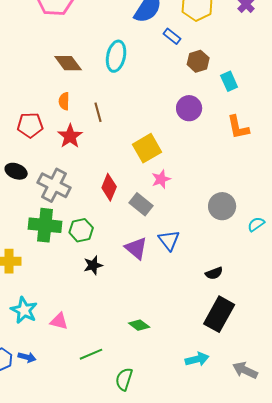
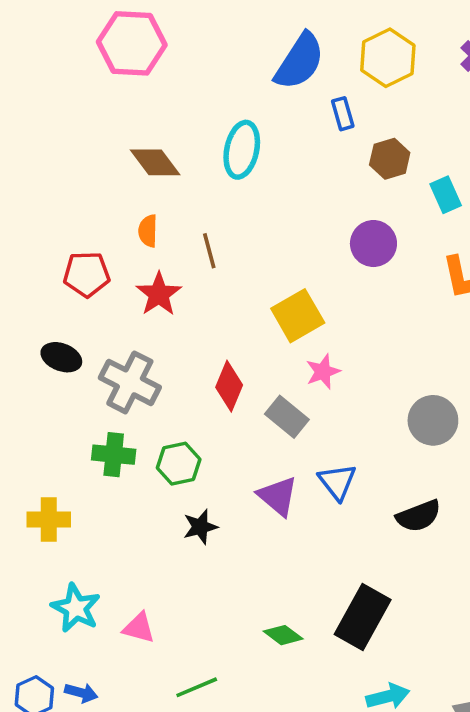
blue rectangle: (172, 36) -> (343, 114), turned 36
green cross: (45, 225) -> (114, 455), size x0.7
black semicircle: (214, 273) -> (419, 516), moved, size x1.4
black rectangle: (219, 314) -> (363, 617), moved

